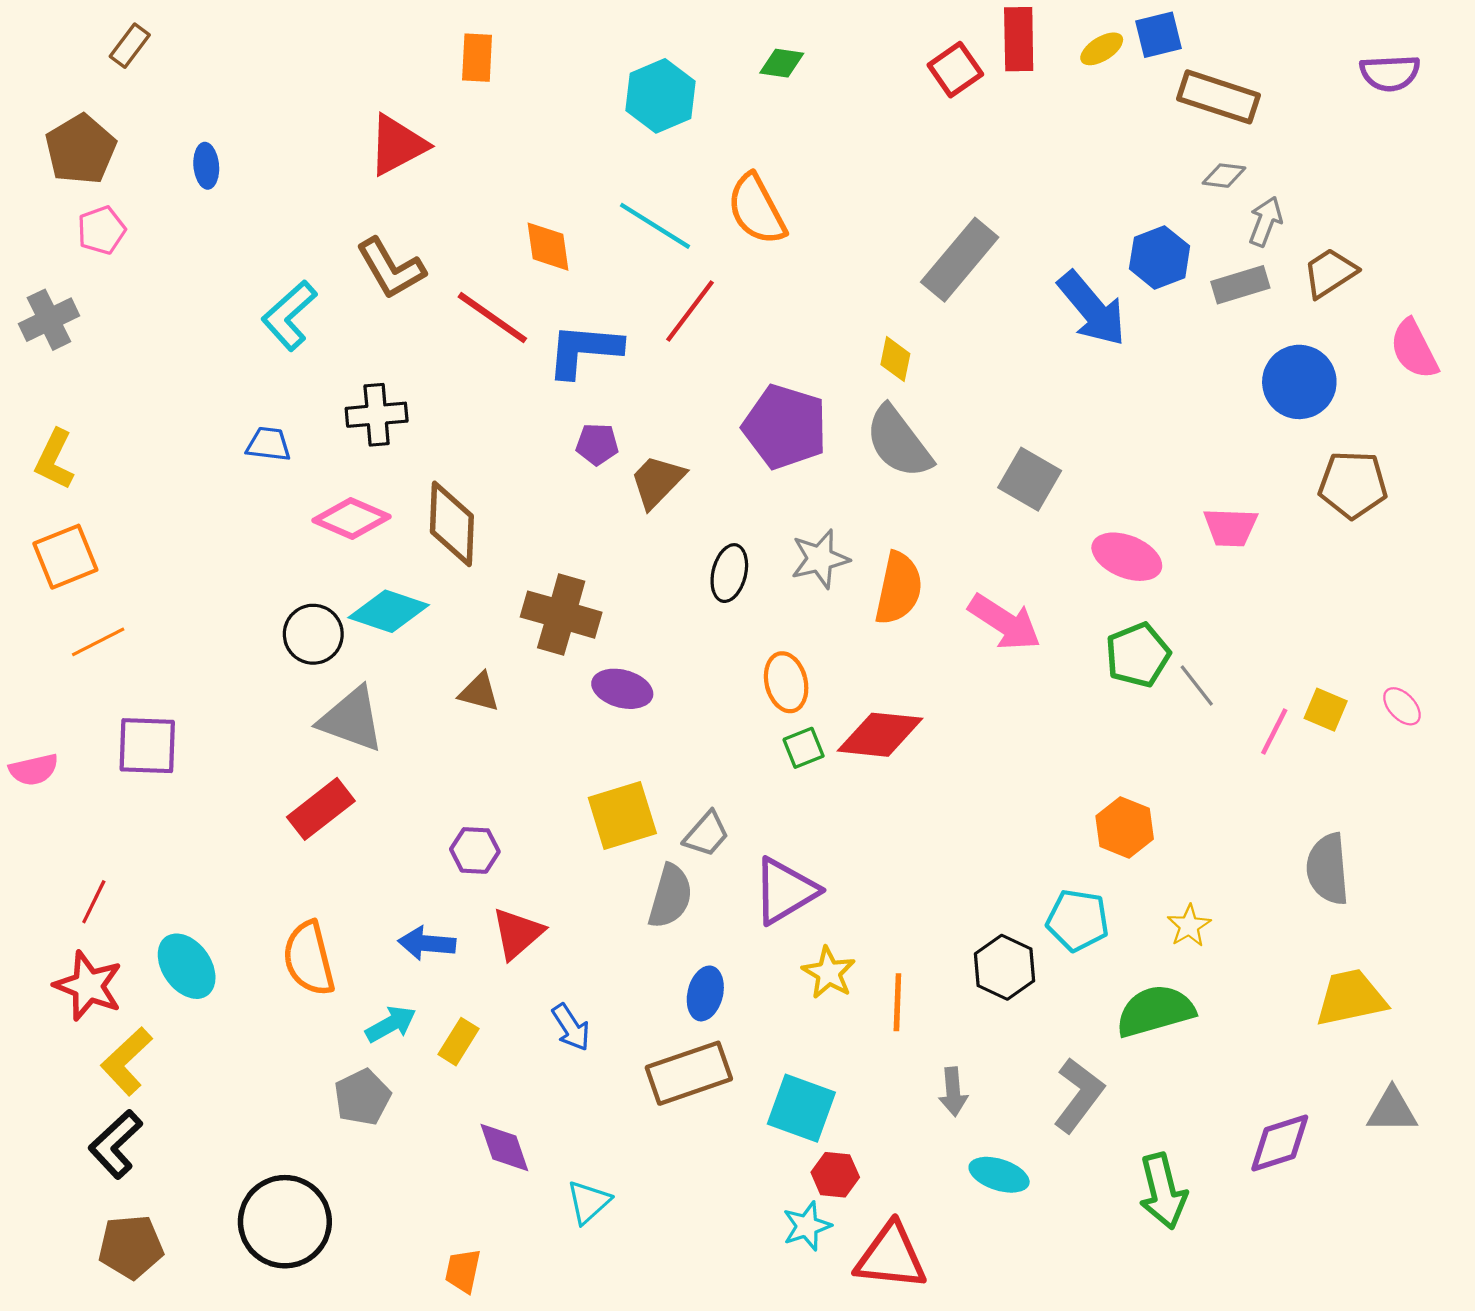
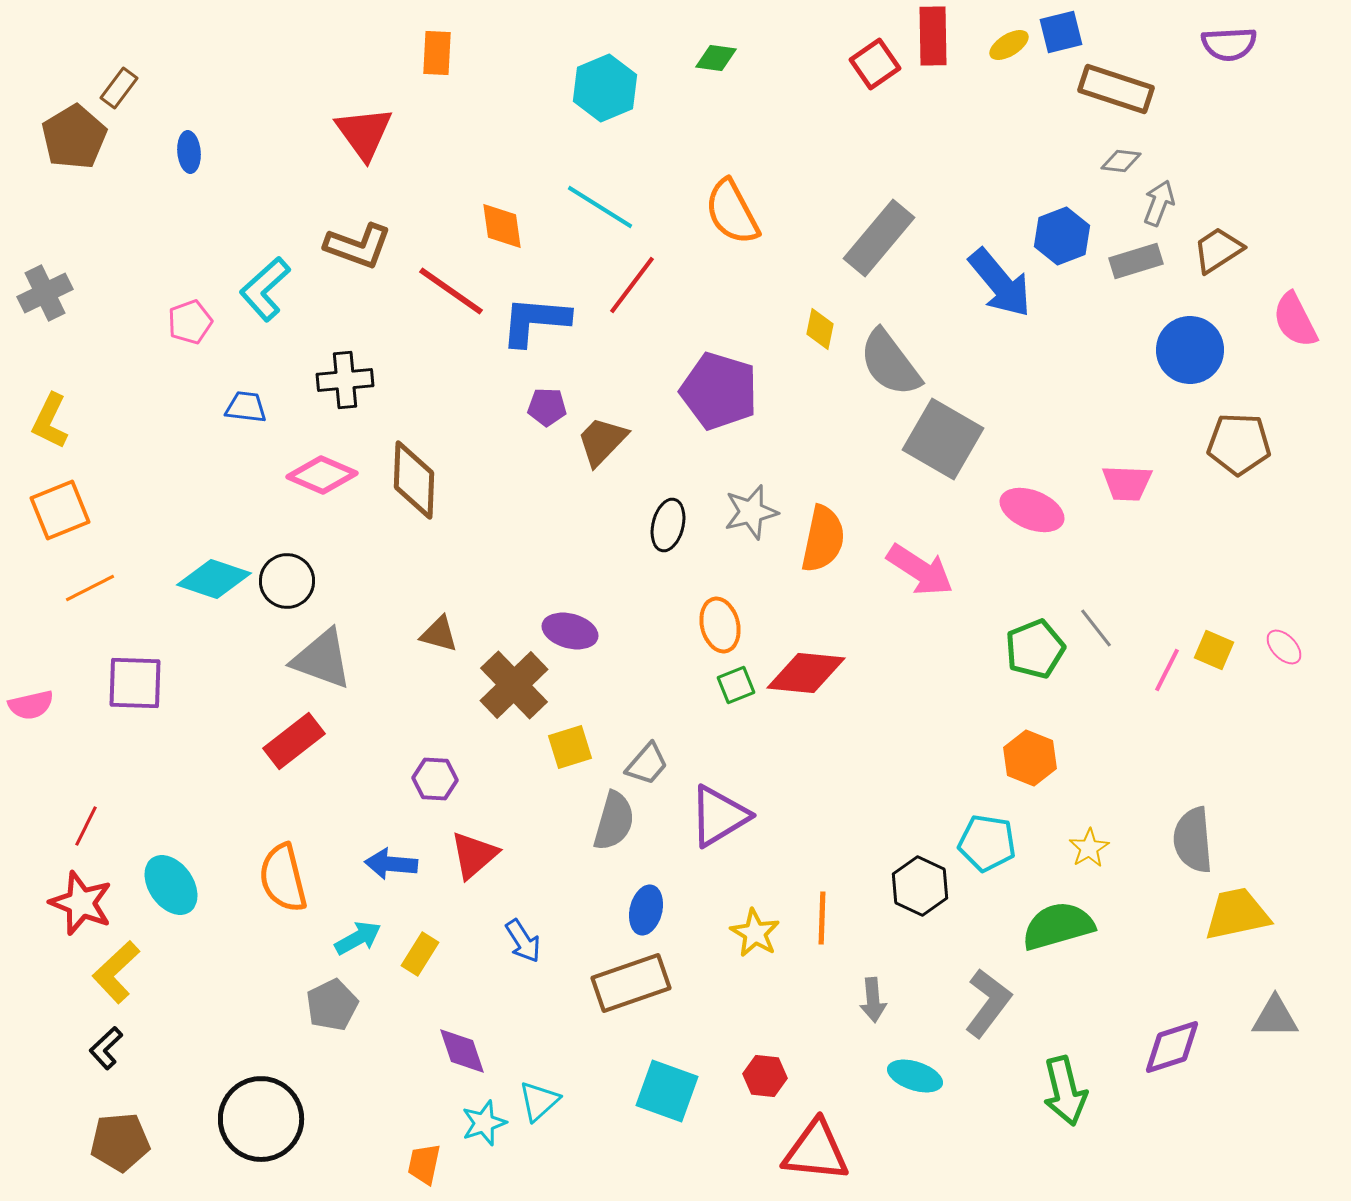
brown rectangle: (130, 46) -> (119, 88), moved
purple semicircle: (1390, 73) -> (1229, 44), moved
red triangle: (397, 145) -> (364, 133), turned -38
orange semicircle: (757, 209) -> (732, 212), moved
pink pentagon: (101, 230) -> (190, 322), moved
brown L-shape: (391, 268) -> (358, 246), turned -40
gray semicircle: (899, 442) -> (890, 363), moved
gray square: (1030, 479) -> (943, 439), size x1.4
cyan diamond: (389, 611) -> (214, 579), moved
brown cross: (561, 615) -> (514, 685), moved, turned 30
green pentagon: (1138, 655) -> (1035, 649), moved
yellow square: (622, 815) -> (570, 747), size x0.7
gray semicircle: (1328, 869) -> (1193, 840), moved
yellow star: (829, 973) -> (755, 933), moved
cyan square: (801, 1108) -> (667, 1091), moved
black L-shape: (116, 1144) -> (106, 1048), size x0.7
cyan star: (807, 1226) -> (484, 1123), moved

